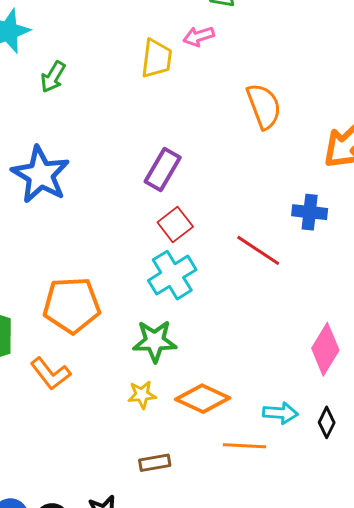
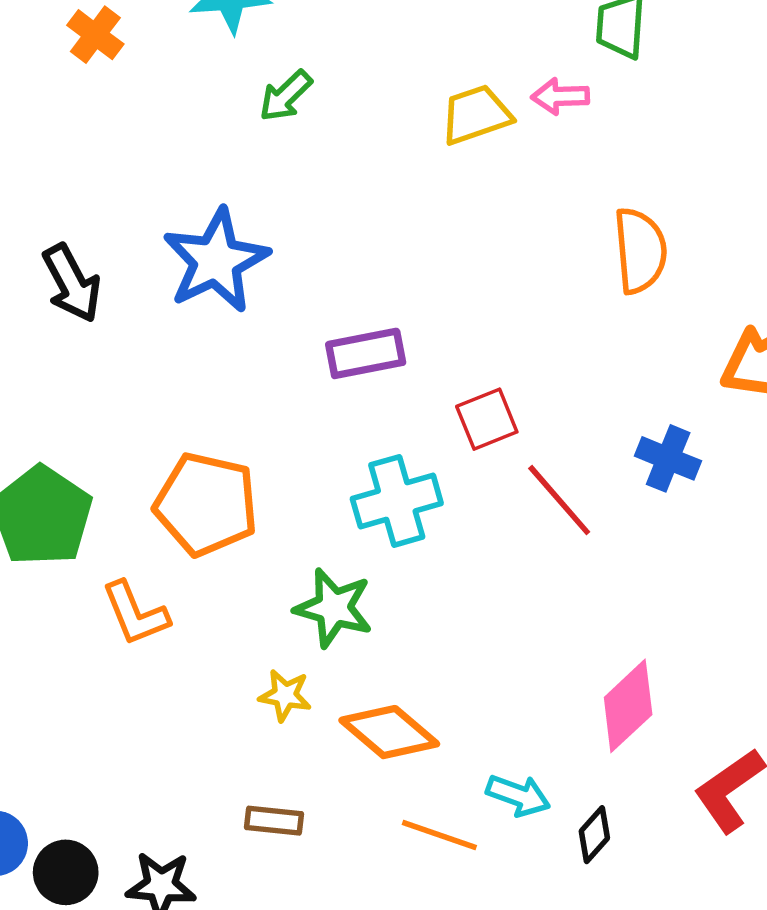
yellow trapezoid: (157, 59) -> (476, 115), turned -132
purple rectangle: (163, 170) -> (366, 353), moved, turned 33
red square: (175, 225) -> (487, 419), moved

